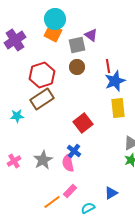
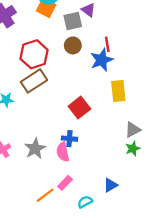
blue star: (115, 81) -> (102, 60), moved
blue cross: (74, 151) -> (69, 139), turned -32

